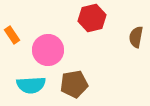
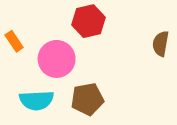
red hexagon: (92, 18) -> (88, 21), moved

